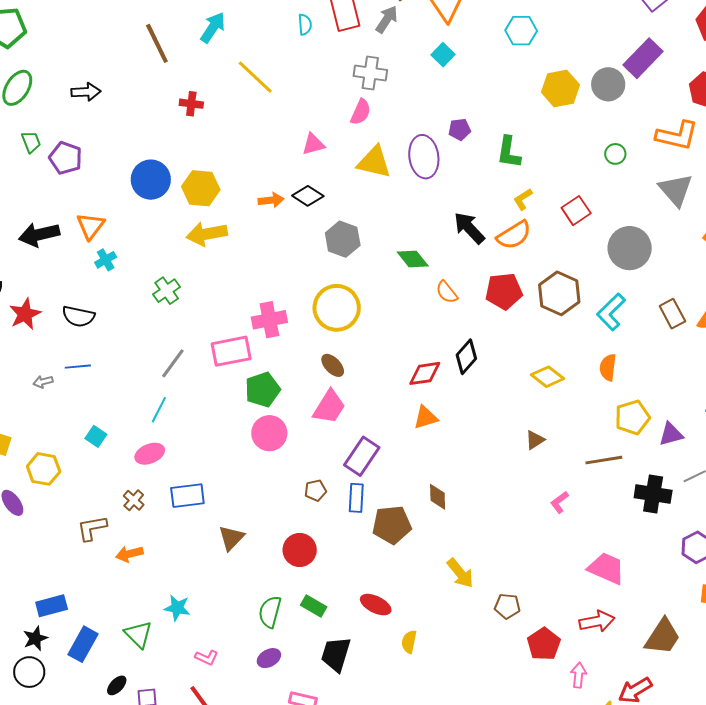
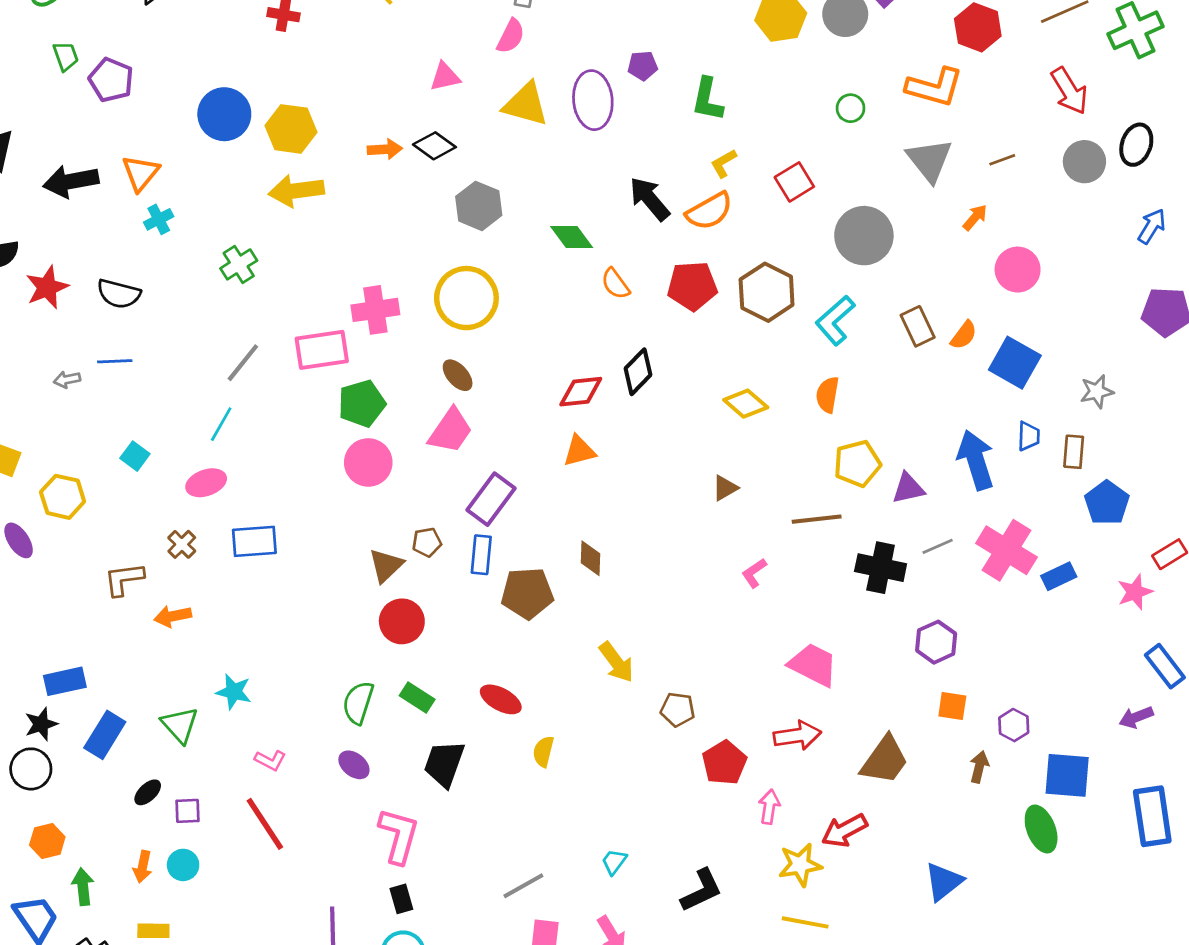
brown triangle: (231, 538) -> (386, 565), moved
purple ellipse: (269, 658) -> (354, 765), turned 65

